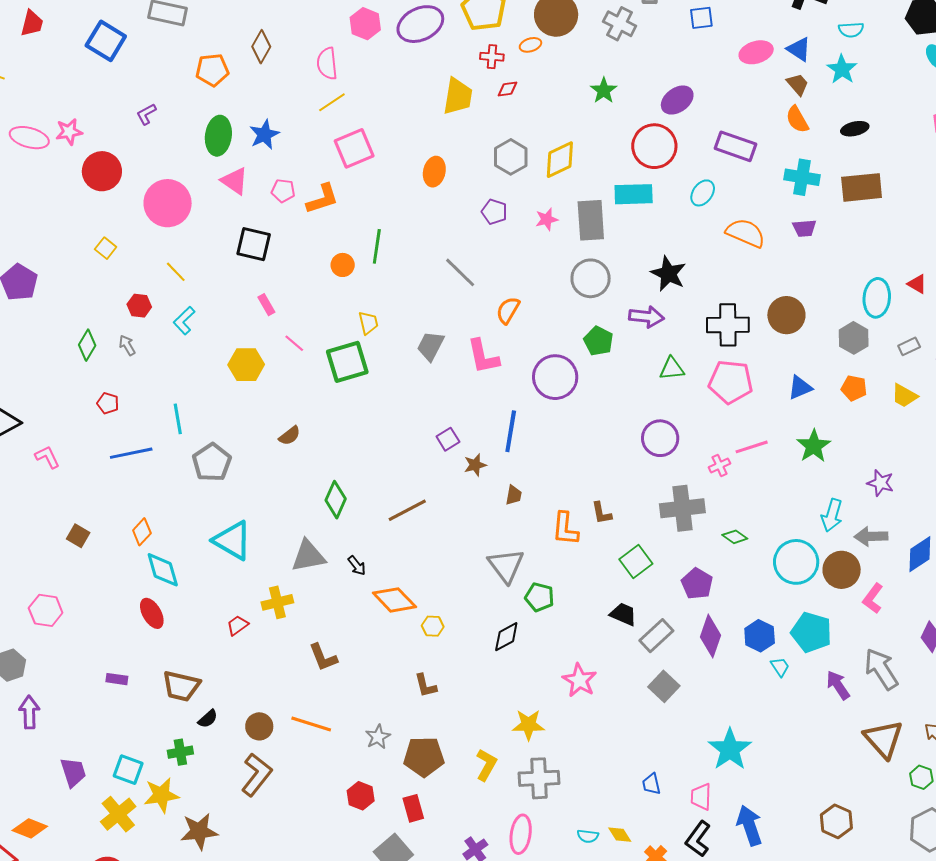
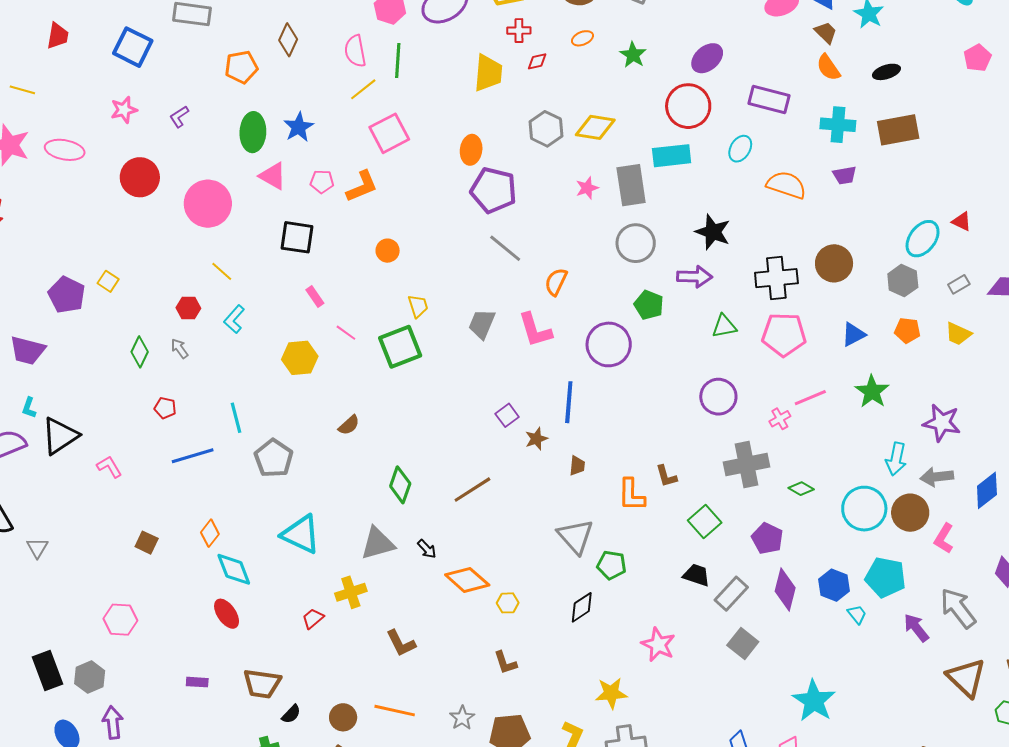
orange ellipse: (530, 45) -> (582, 38), moved
pink star: (69, 132) -> (124, 110), moved
yellow diamond: (560, 160) -> (595, 127), turned 39
purple pentagon: (494, 212) -> (494, 190), moved, size x1.8
green line: (377, 246) -> (398, 61), moved
yellow square: (106, 248) -> (108, 281), moved
cyan ellipse: (877, 298) -> (923, 239), turned 36
purple star: (880, 483) -> (942, 423), size x1.4

